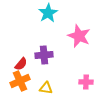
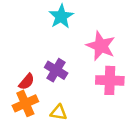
purple cross: (44, 55) -> (56, 70), turned 36
pink cross: (86, 82) -> (110, 80), moved, size x1.5

